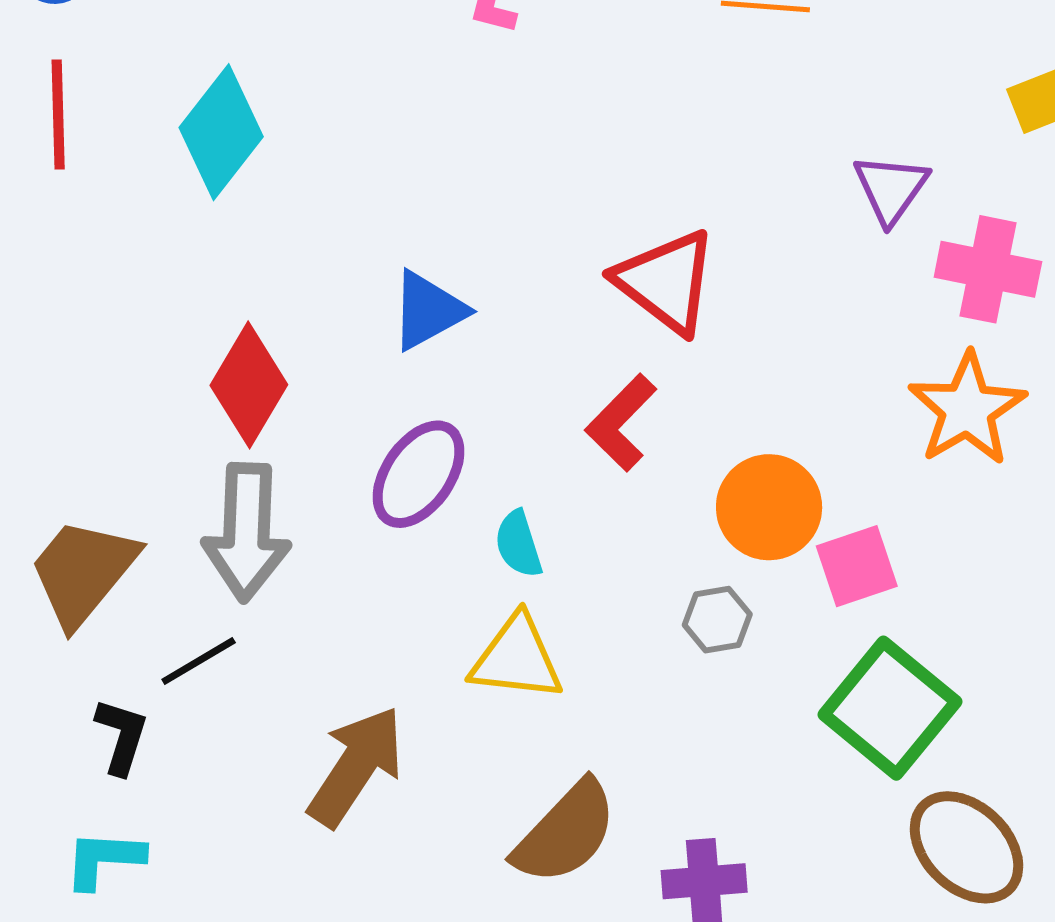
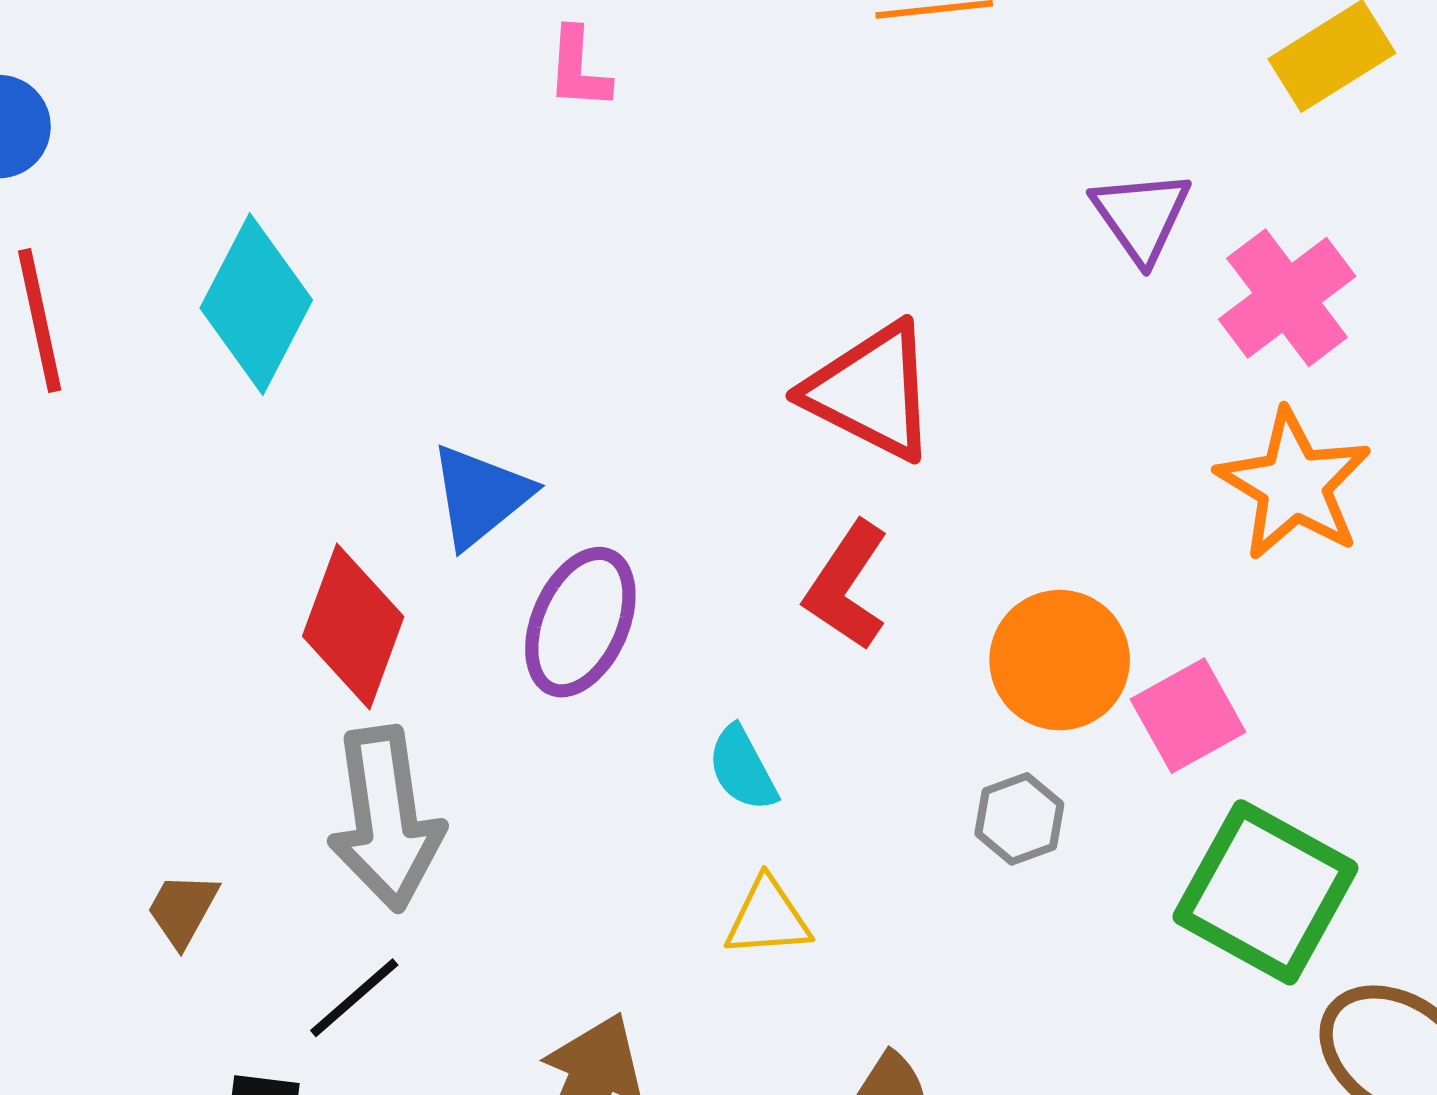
pink cross: (988, 269) -> (1287, 298), turned -38
blue triangle: (428, 310) -> (480, 496), moved
purple ellipse: (419, 474) -> (580, 622), moved
brown trapezoid: (83, 572) -> (183, 910), size x0.5
yellow triangle: (517, 658) -> (768, 918), size x0.7

